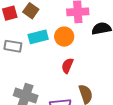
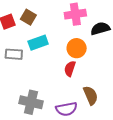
orange circle: (64, 37) -> (77, 48), moved

